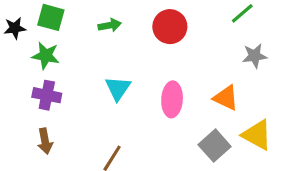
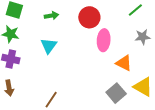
cyan triangle: (118, 88) -> (49, 46), moved
pink ellipse: (172, 99) -> (104, 40), moved

